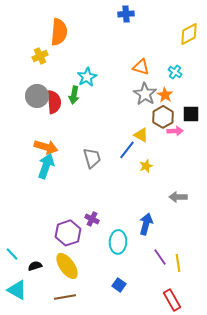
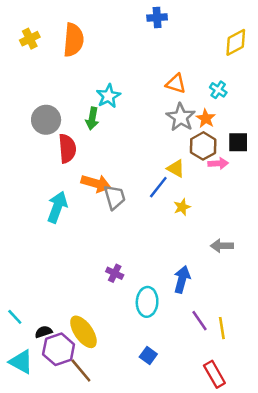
yellow cross: (40, 56) -> (30, 39), moved
red semicircle: (54, 102) -> (67, 148), moved
orange arrow: (46, 147) -> (96, 183), moved
purple hexagon: (68, 233) -> (59, 349), moved
brown line: (65, 297) -> (81, 371), turned 60

